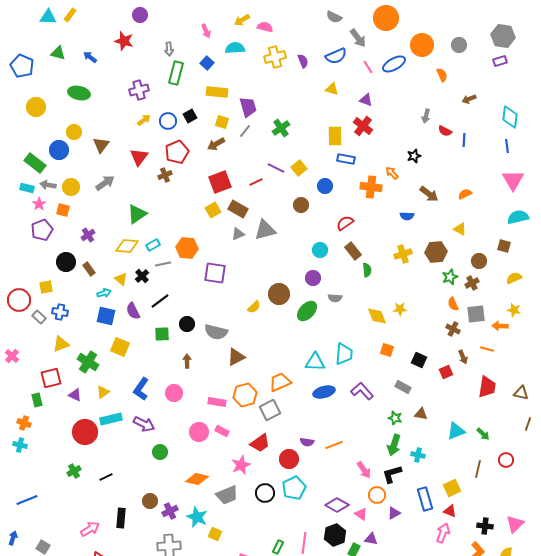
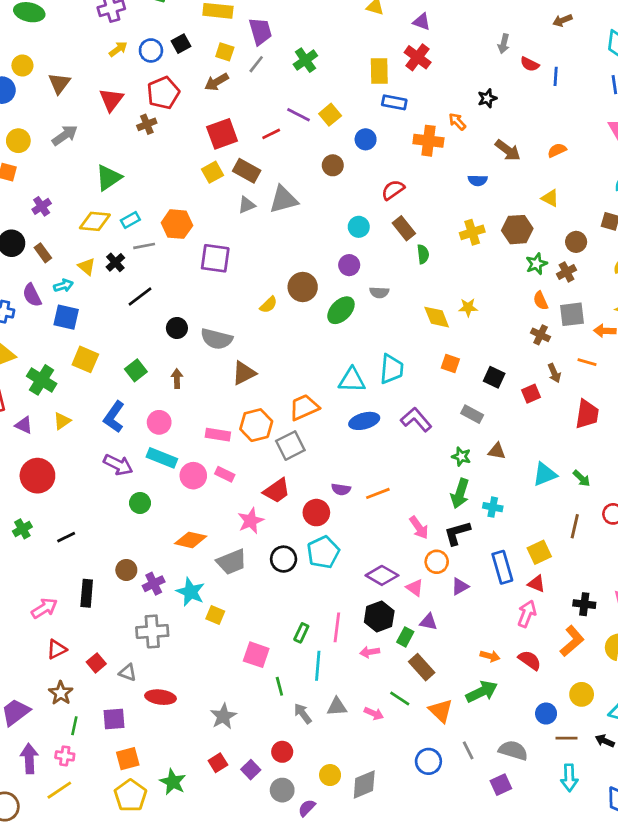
purple semicircle: (133, 311) -> (32, 295), moved
green square: (162, 334) -> (136, 370), moved, turned -35
cyan rectangle: (111, 419) -> (162, 458), moved, turned 35

